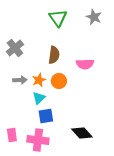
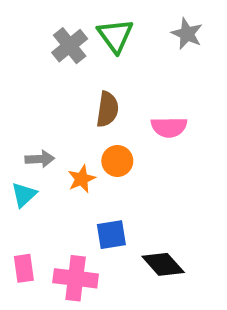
gray cross: (15, 48) -> (70, 46), moved
orange star: (39, 80) -> (82, 179), moved
cyan triangle: (39, 98) -> (24, 195), moved
blue square: (46, 116) -> (111, 235), moved

